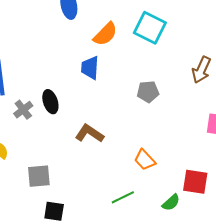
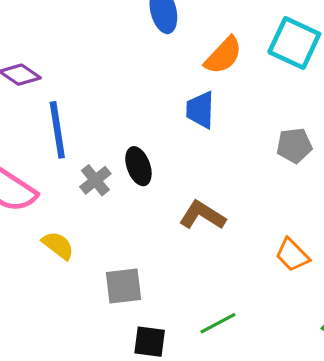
green line: (123, 197) -> (218, 323), moved

